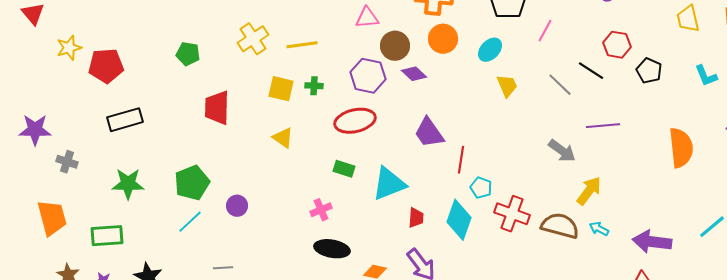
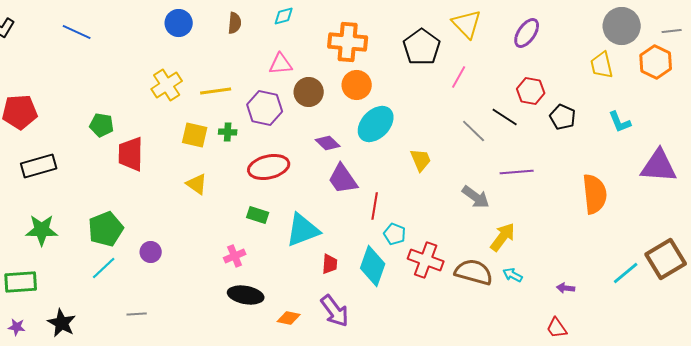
cyan ellipse: (490, 50) -> (376, 124), moved, size x1.5
green pentagon: (188, 54) -> (102, 125), moved
purple diamond: (414, 74) -> (328, 143), moved
purple hexagon: (368, 76) -> (265, 108), moved
yellow trapezoid: (507, 86) -> (421, 160), moved
purple arrow: (652, 242) -> (566, 288), size x0.5

